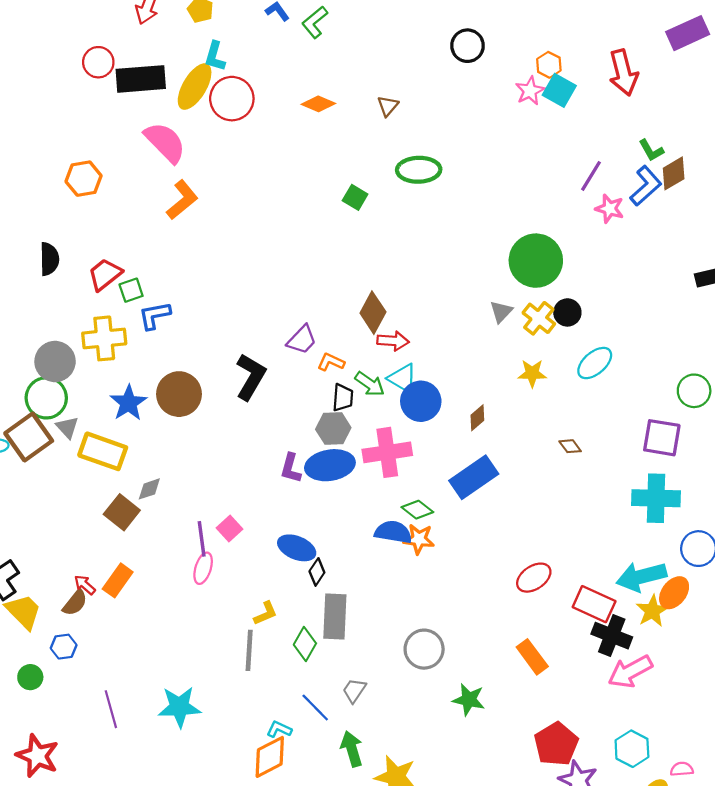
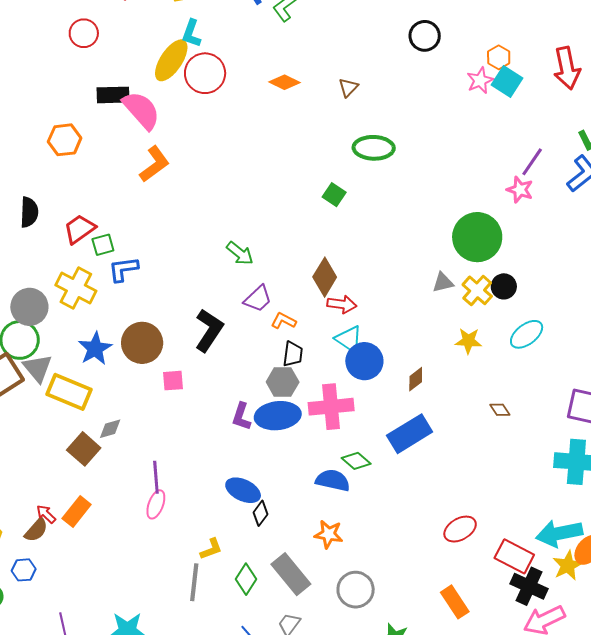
black rectangle: (141, 79) -> (113, 95), moved, size x0.7
green square: (355, 197) -> (334, 195), moved
pink star: (610, 209) -> (520, 190), moved
gray triangle: (501, 312) -> (443, 283), turned 30
yellow cross: (104, 338) -> (76, 288), turned 30
green arrow: (370, 384) -> (240, 253), moved
gray triangle: (67, 427) -> (38, 368), size x1.4
pink square: (229, 529) -> (173, 381), moved, turned 35
orange star: (419, 539) -> (329, 534), moved
gray rectangle: (335, 616) -> (291, 574), moved, turned -45

